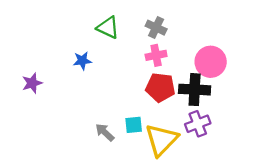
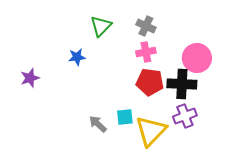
green triangle: (108, 28) -> (101, 26), turned 50

